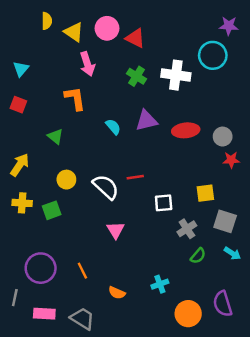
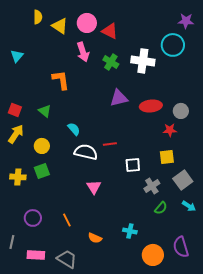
pink arrow: (87, 64) -> (83, 52), moved
red square: (18, 105) -> (15, 110), moved
cyan semicircle: (113, 127) -> (74, 129), moved
red star: (231, 160) -> (170, 130), moved
yellow circle: (66, 180) -> (42, 146), moved
white semicircle: (106, 187) -> (86, 152), turned -30
yellow cross: (22, 203) -> (18, 177), moved
gray square: (225, 221) -> (183, 180), turned 36
purple circle: (41, 268) -> (33, 218), size x0.7
cyan cross: (160, 284) -> (130, 231), turned 32

